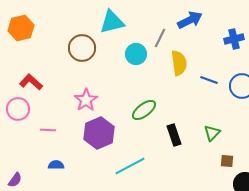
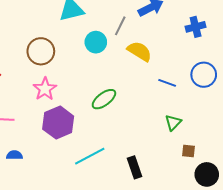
brown circle: (82, 48) -> (41, 51), moved
yellow semicircle: (179, 63) -> (140, 51), turned -50
blue line: (209, 80) -> (167, 83), moved
black rectangle: (174, 135) -> (134, 167), moved

